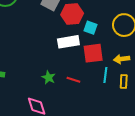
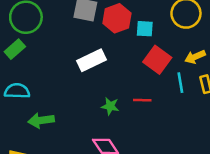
white rectangle: (68, 42) -> (92, 60), moved
red square: (93, 53) -> (157, 60), turned -30

